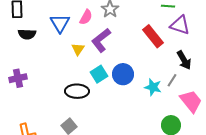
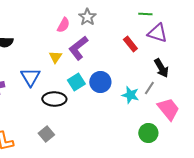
blue triangle: (60, 23) -> (30, 77), moved
red rectangle: (153, 36) -> (130, 44), size x0.7

